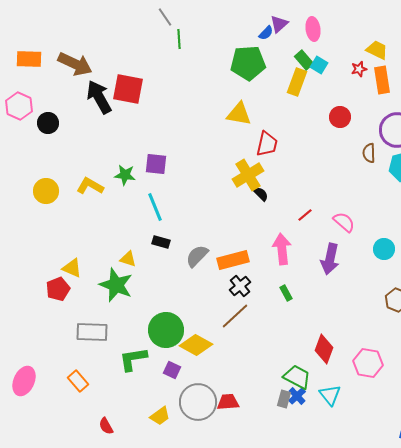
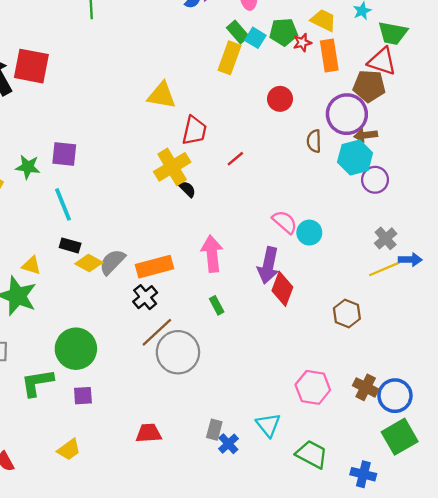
green pentagon: (248, 63) -> (284, 32), moved, size x0.7
red line: (305, 215) -> (235, 159), moved
cyan circle: (384, 249) -> (309, 233), moved
black cross: (240, 286) -> (145, 297), moved
yellow diamond: (196, 345) -> (89, 263), moved, size x0.7
red diamond: (324, 349) -> (282, 289), moved
purple square: (172, 370) -> (83, 396), turned -30
green trapezoid: (297, 377) -> (312, 454), moved
blue cross: (297, 396) -> (228, 444), moved
gray circle: (198, 402) -> (178, 352), moved

